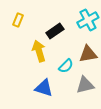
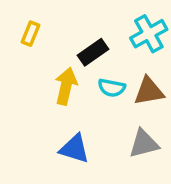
yellow arrow: (39, 51) -> (66, 86), turned 30
cyan semicircle: (66, 66) -> (112, 88), moved, turned 56

